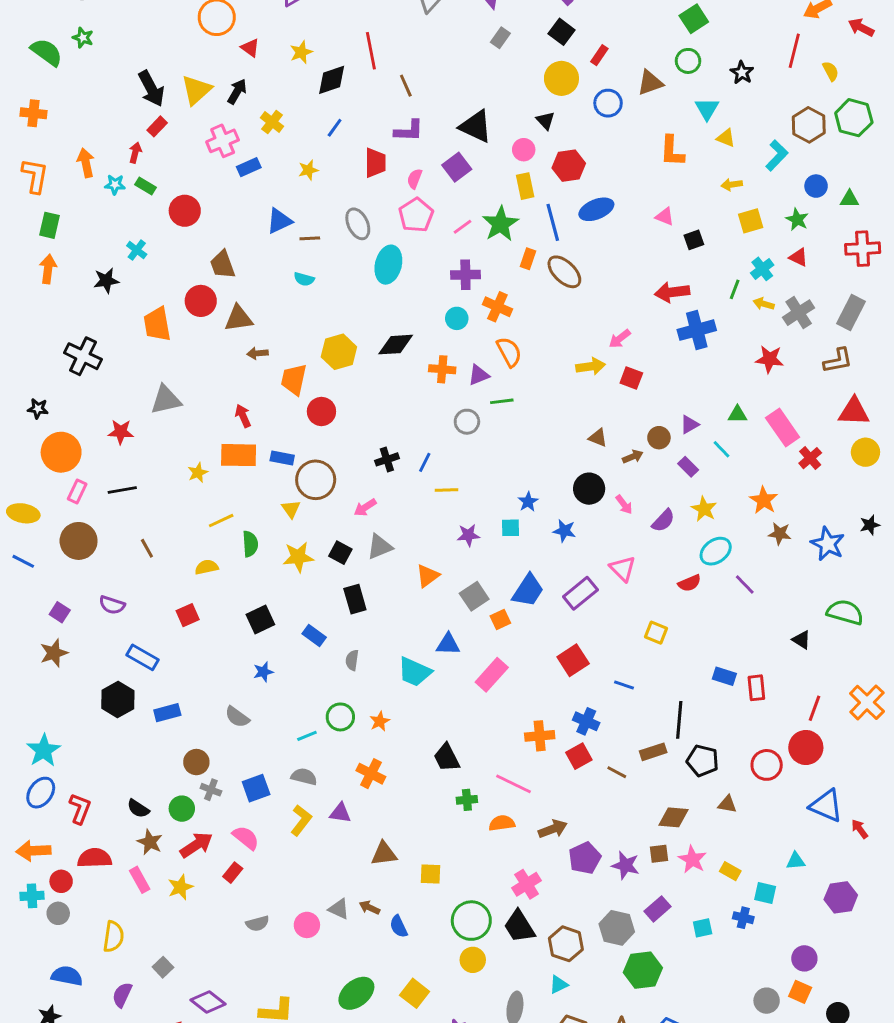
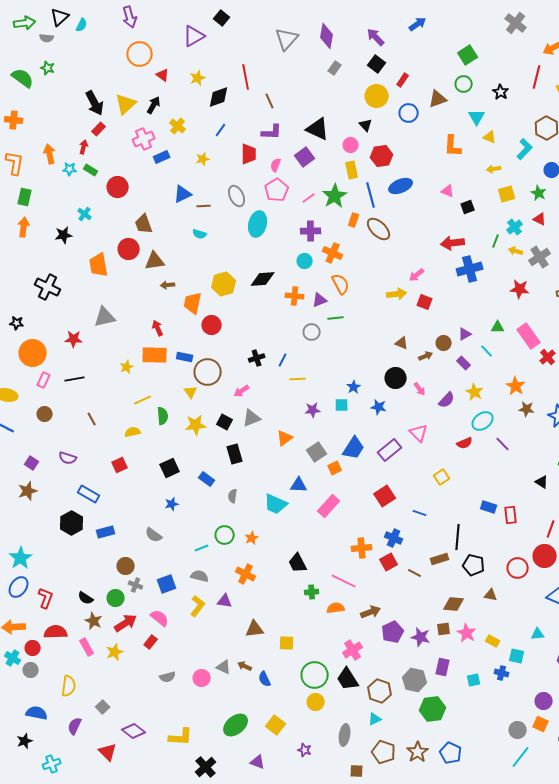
brown circle: (79, 541) -> (45, 414), size x0.6
yellow square: (656, 633) -> (442, 477), turned 35
cyan cross: (32, 896) -> (13, 658), turned 35
purple rectangle: (657, 909) -> (443, 667), turned -36

